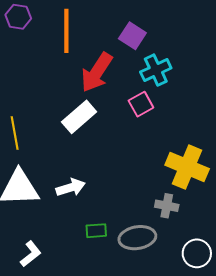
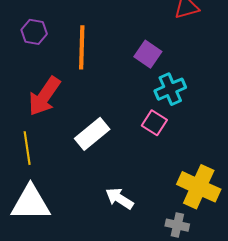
red arrow: (97, 72) -> (44, 96), moved
pink square: (141, 104) -> (154, 123), turned -30
white arrow: (71, 187) -> (119, 198), moved, turned -132

